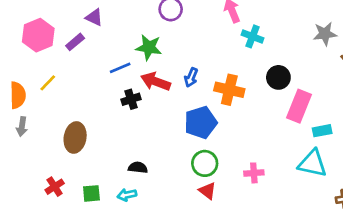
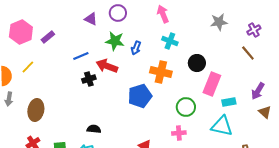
purple triangle: (94, 17) -> (91, 19), moved
gray star: (325, 34) -> (219, 22), moved
cyan cross: (253, 36) -> (170, 41), moved
green star: (149, 47) -> (115, 41), moved
blue arrow: (191, 77) -> (136, 48), moved
brown ellipse: (75, 137) -> (36, 110), moved
green circle: (205, 163) -> (186, 107), moved

